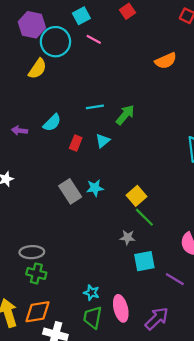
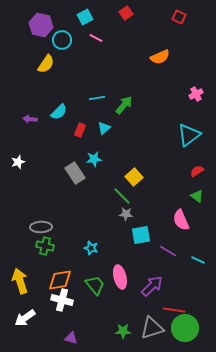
cyan circle: (55, 42) -> (62, 40), size x0.7
cyan star: (95, 188) -> (94, 159), moved
green line: (144, 217) -> (122, 196), moved
cyan star: (91, 293) -> (91, 248), moved
orange diamond: (37, 312) -> (60, 280), moved
green trapezoid: (93, 317) -> (95, 285), turned 130

